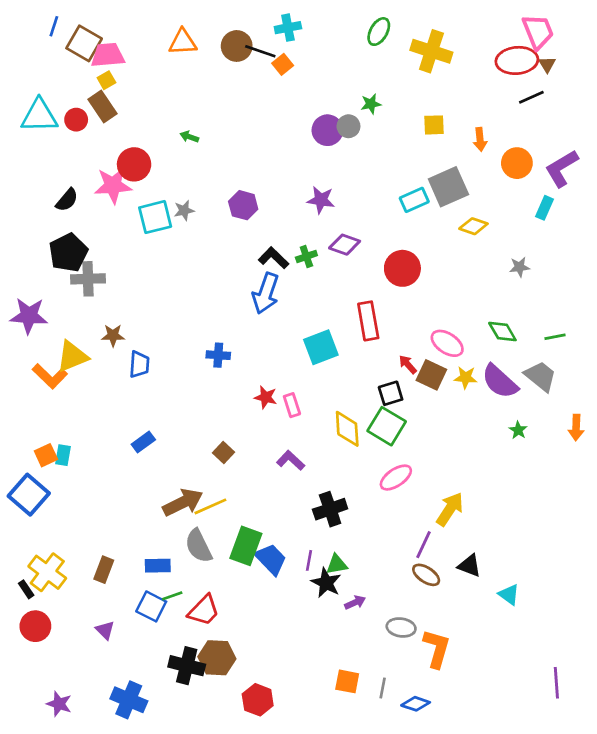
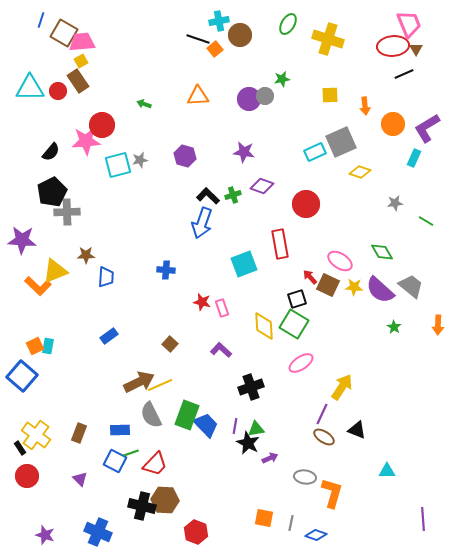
orange triangle: (183, 42) -> (198, 96), moved
brown circle: (237, 46) -> (240, 35), moved
green line: (555, 337) -> (426, 221), moved, turned 42
cyan triangle: (509, 595) -> (387, 471), moved, turned -36

